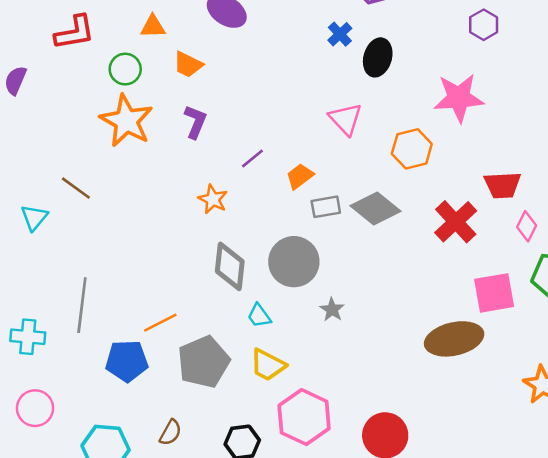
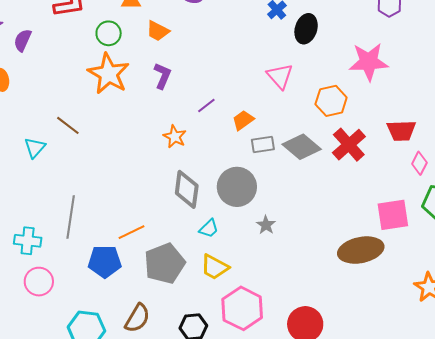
red cross: (456, 222) -> (349, 145), moved
cyan trapezoid: (259, 316) -> (209, 229), turned -100
pink circle: (35, 408) -> (39, 282), moved
brown semicircle: (170, 433) -> (137, 318), size x1.4

